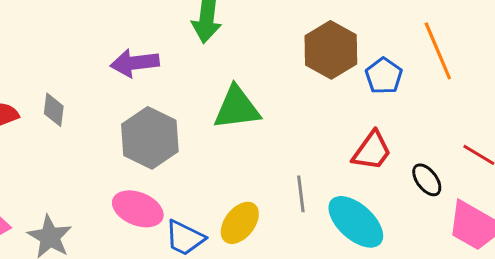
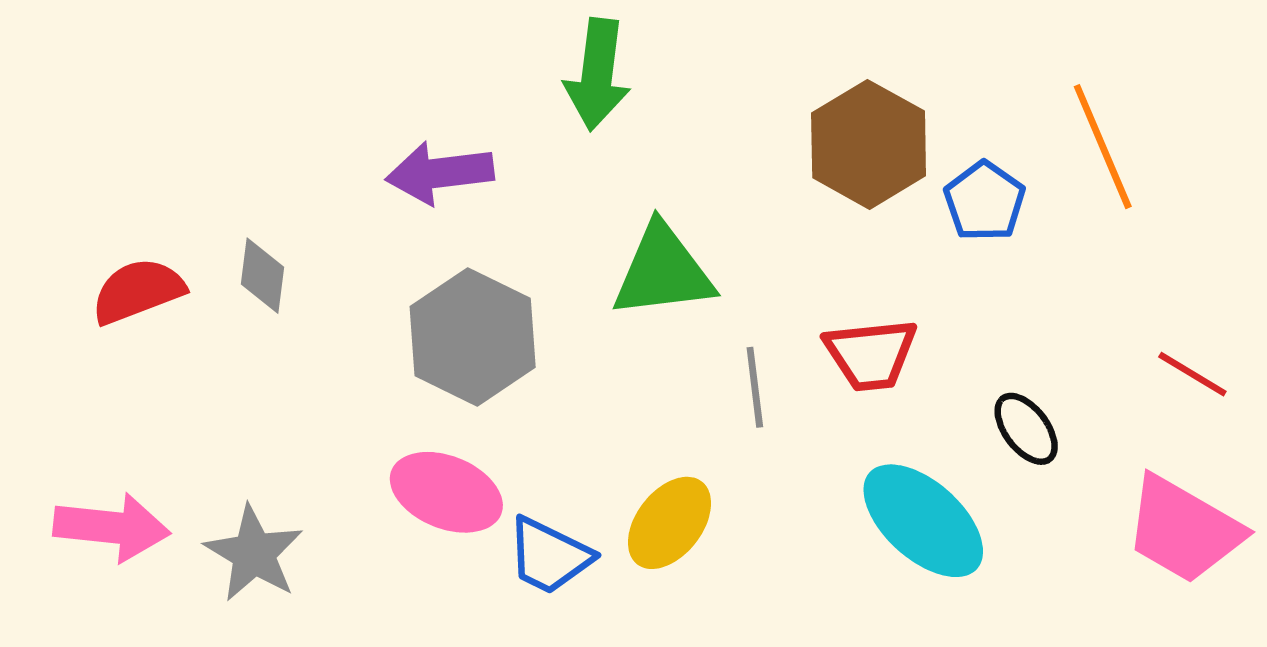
red trapezoid: (372, 151) -> (871, 354), moved, turned 48
black ellipse: (427, 180) -> (1026, 429), moved
gray line: (301, 194) -> (755, 387), moved

